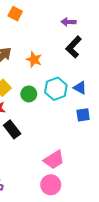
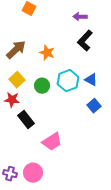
blue square: (83, 115) -> (94, 106), turned -32
pink trapezoid: (54, 160) -> (52, 142), moved
pink circle: (51, 185) -> (33, 173), moved

